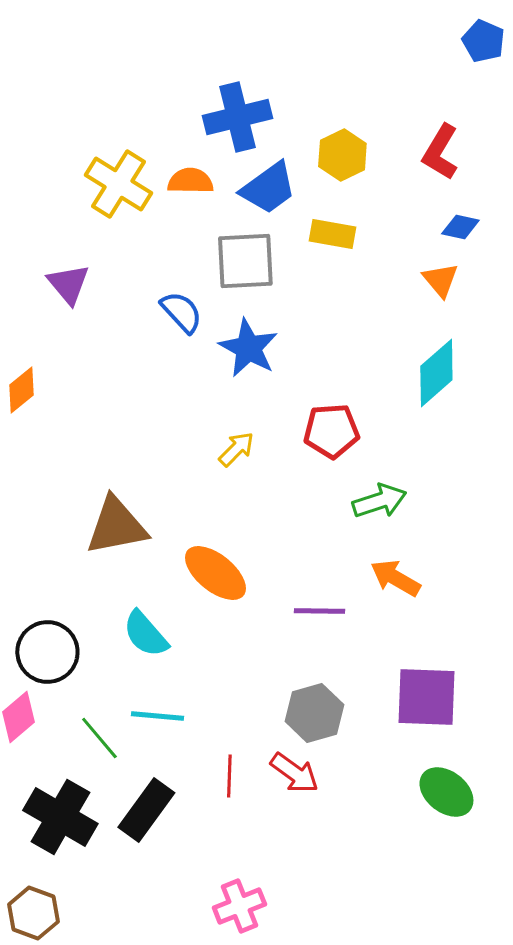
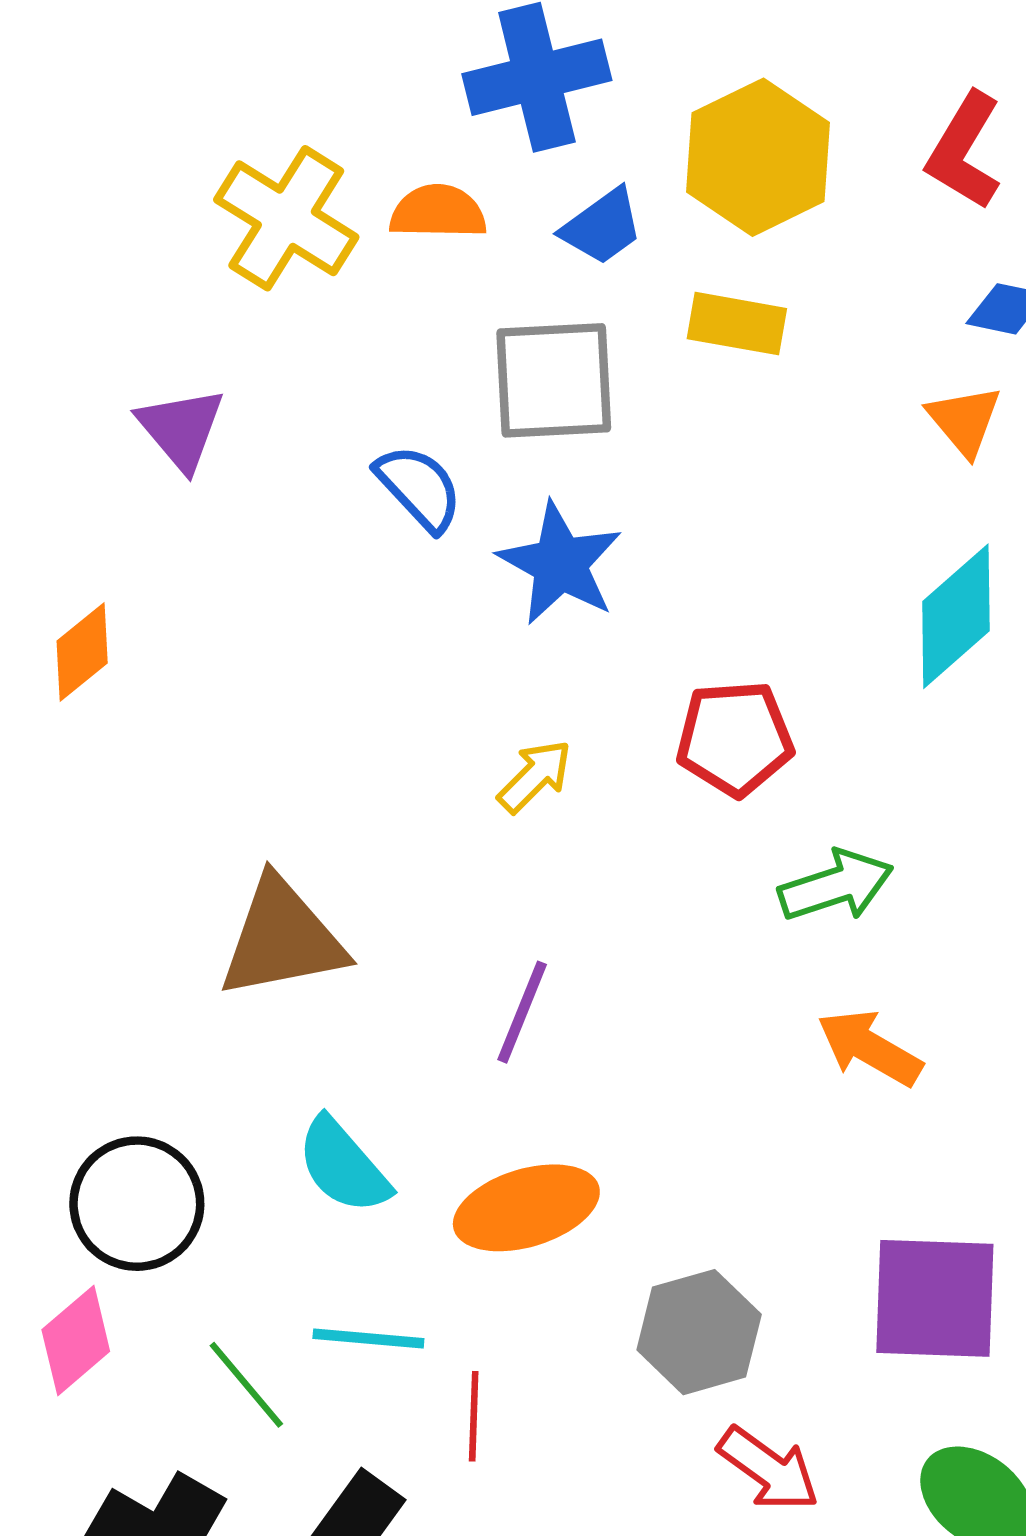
yellow hexagon: (342, 155) -> (758, 157), size x1.4
blue trapezoid: (268, 188) -> (602, 227), size x0.7
orange ellipse: (215, 573) -> (526, 1208), moved, turned -56
purple line: (319, 611) -> (522, 1012), moved, turned -69
red arrow: (294, 773) -> (769, 1469), moved
red line: (229, 776) -> (474, 1416), moved

